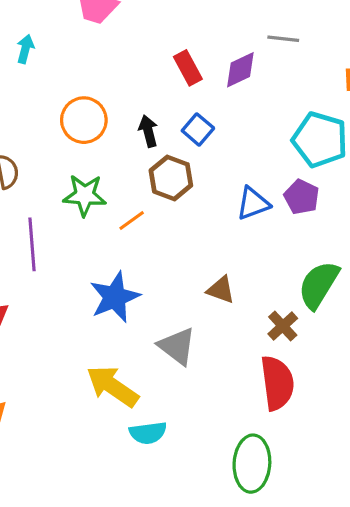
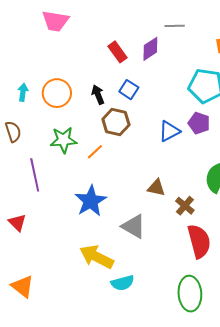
cyan arrow: (25, 49) -> (23, 92), moved
brown cross: (283, 326) -> (185, 206), moved

